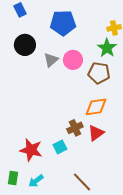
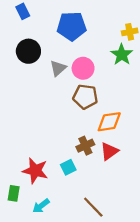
brown pentagon: (99, 73) -> (85, 97), moved
green rectangle: (13, 178) -> (14, 193), moved

